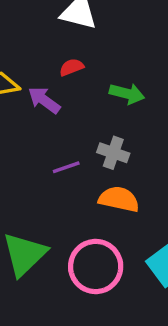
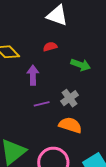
purple arrow: (44, 100) -> (33, 75), moved, turned 48
gray cross: (113, 153) -> (70, 98), turned 30

